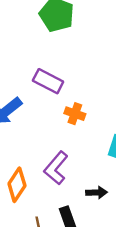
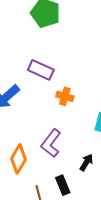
black arrow: (96, 192) -> (86, 162), turned -54

